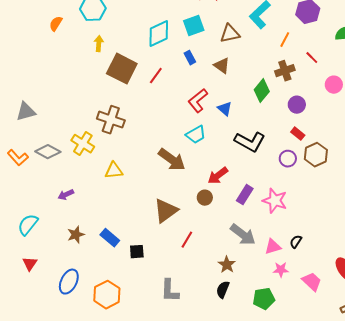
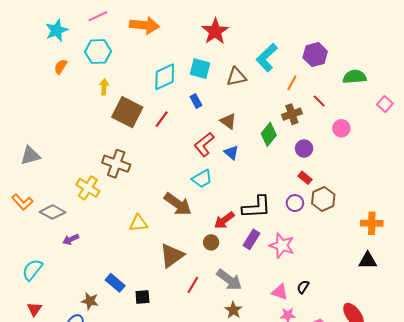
cyan square: (194, 26) -> (200, 69), turned 35
brown triangle: (222, 66) -> (228, 121), moved
black L-shape: (250, 142) -> (257, 207), moved, turned -32
gray diamond: (48, 152) -> (53, 212), moved
yellow triangle: (114, 171) -> (138, 223), moved
brown star: (76, 235) -> (90, 301), moved, turned 30
gray arrow: (243, 235) -> (229, 280), moved
pink triangle: (273, 247) -> (280, 292), turned 36

